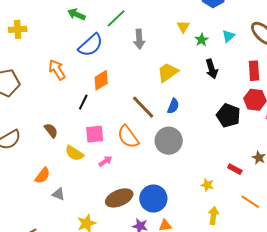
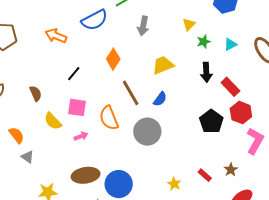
orange arrow: (57, 70) -> (56, 36), turned -50
red rectangle: (254, 71) -> (230, 87), moved, turned -54
orange diamond: (101, 80) -> (113, 59), moved, turned -40
orange semicircle: (43, 176) -> (17, 135), turned -90

